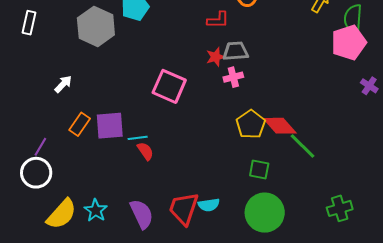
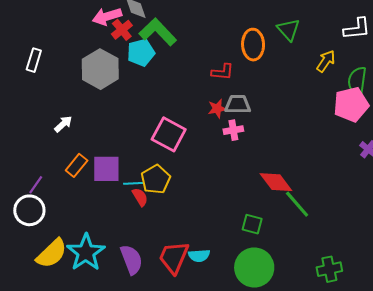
yellow pentagon: (251, 124) -> (156, 179), moved
cyan star: (96, 210) -> (86, 252), size x1.6

